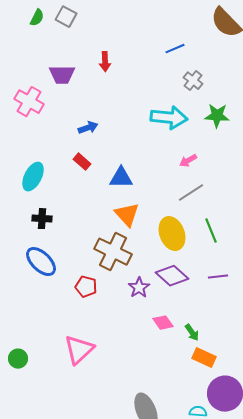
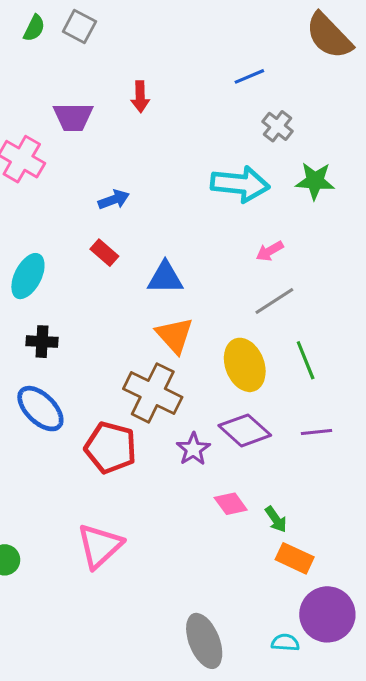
red pentagon: (86, 287) -> (111, 448), size x1.5

